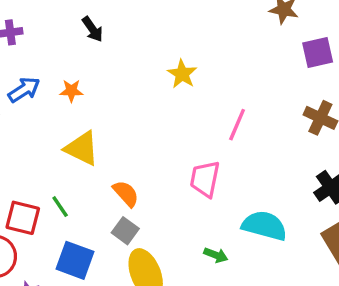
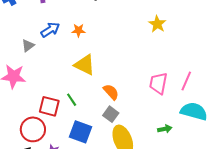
yellow star: (182, 74) -> (157, 24), moved
pink line: (237, 125) -> (186, 81), moved
green arrow: (216, 255) -> (165, 129), turned -32

